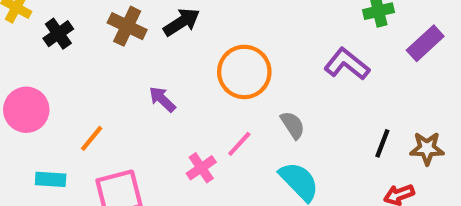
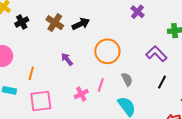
orange line: (92, 138) -> (31, 73), turned -32
black line: (382, 143) -> (162, 82), moved
pink line: (239, 144) -> (101, 85), turned -32

